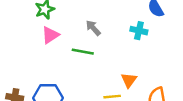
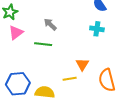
cyan cross: (139, 31) -> (97, 29), moved

